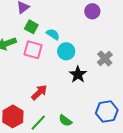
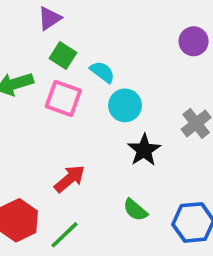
purple circle: (92, 11) -> (194, 41), moved
green semicircle: (65, 121) -> (135, 210), moved

